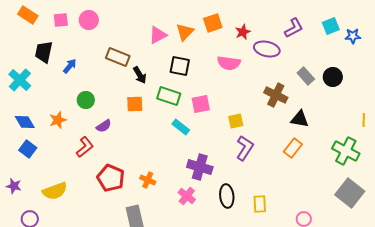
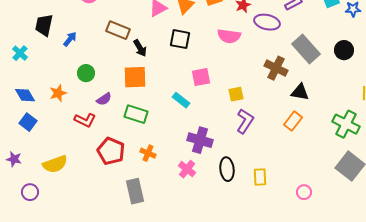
gray rectangle: (306, 76) -> (306, 49), size x1.6
black circle: (333, 77) -> (344, 50), moved
cyan cross: (20, 80) -> (20, 53), size x0.7
green rectangle: (169, 96) -> (136, 114), moved
orange square: (135, 104) -> (135, 77), size x1.4
red L-shape: (85, 147) -> (85, 120), turned 65

